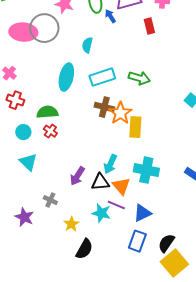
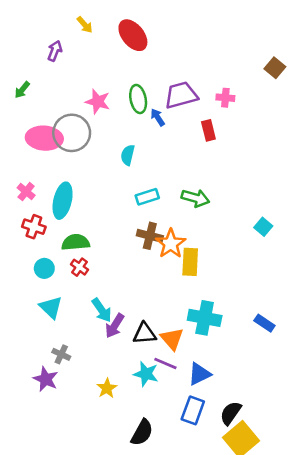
cyan ellipse: (66, 77) -> (63, 201), moved
cyan rectangle: (102, 77) -> (147, 197), size x0.7
cyan arrow: (110, 164) -> (102, 310), moved, turned -60
gray cross: (50, 200) -> (61, 354), moved
black semicircle: (84, 249) -> (142, 433), moved

